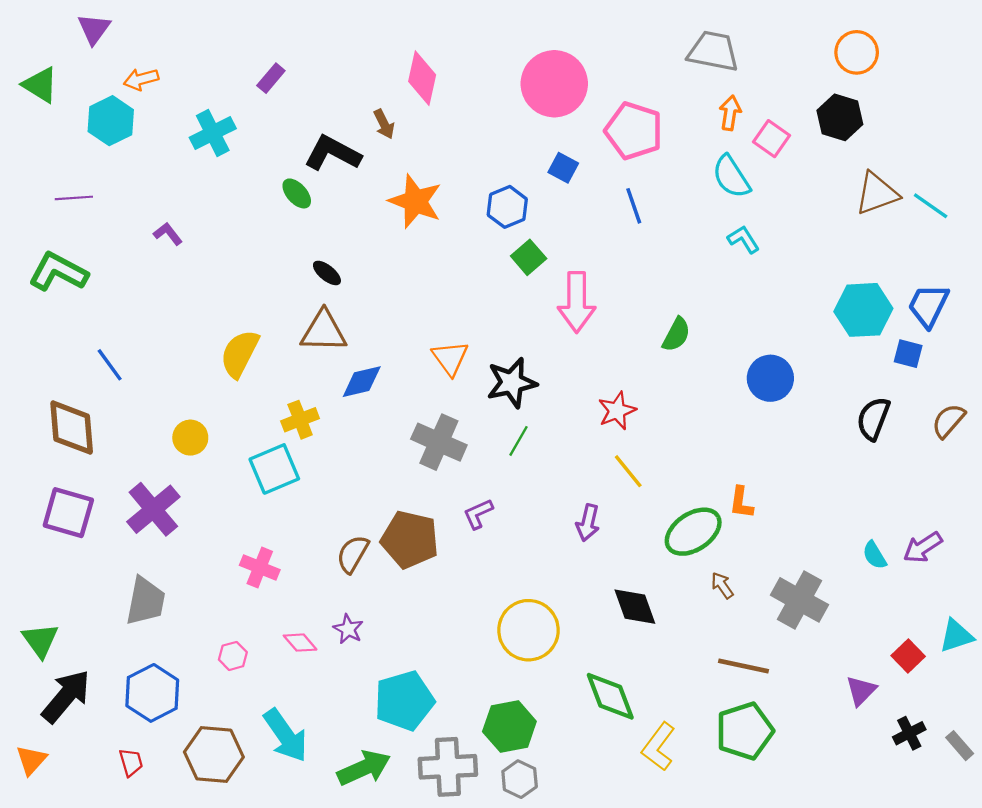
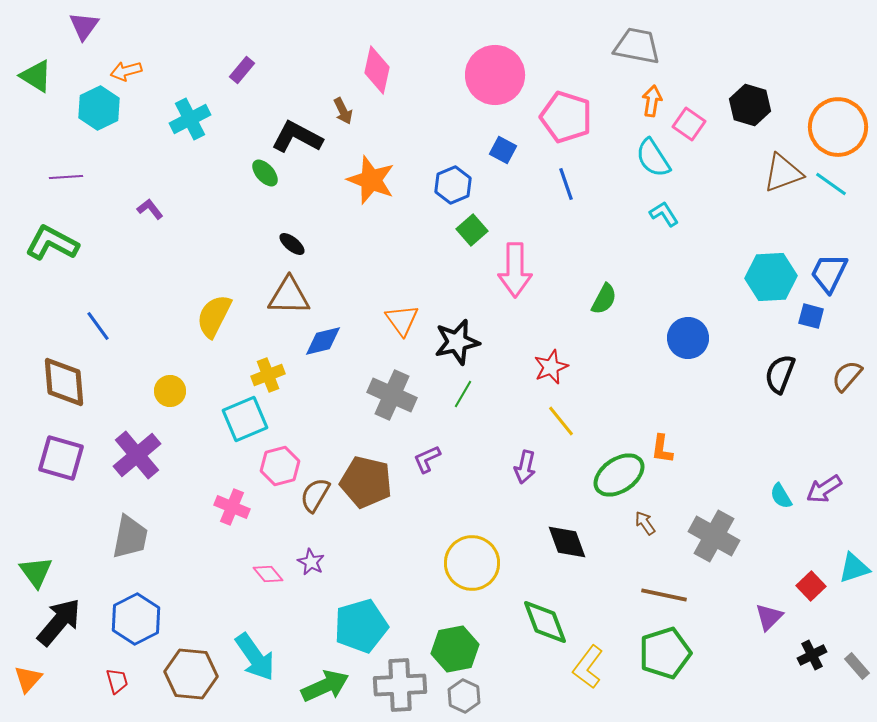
orange circle: (857, 52) -> (838, 127), moved, size x1.5
pink hexagon: (233, 656) -> (280, 466), moved, size x1.5

